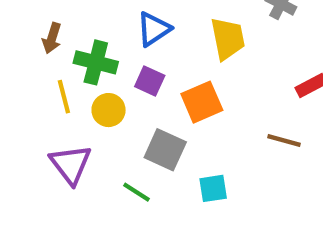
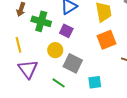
yellow line: (64, 97) -> (19, 45), moved
orange square: (202, 102) -> (106, 40), moved
yellow circle: (109, 110) -> (55, 50), moved

